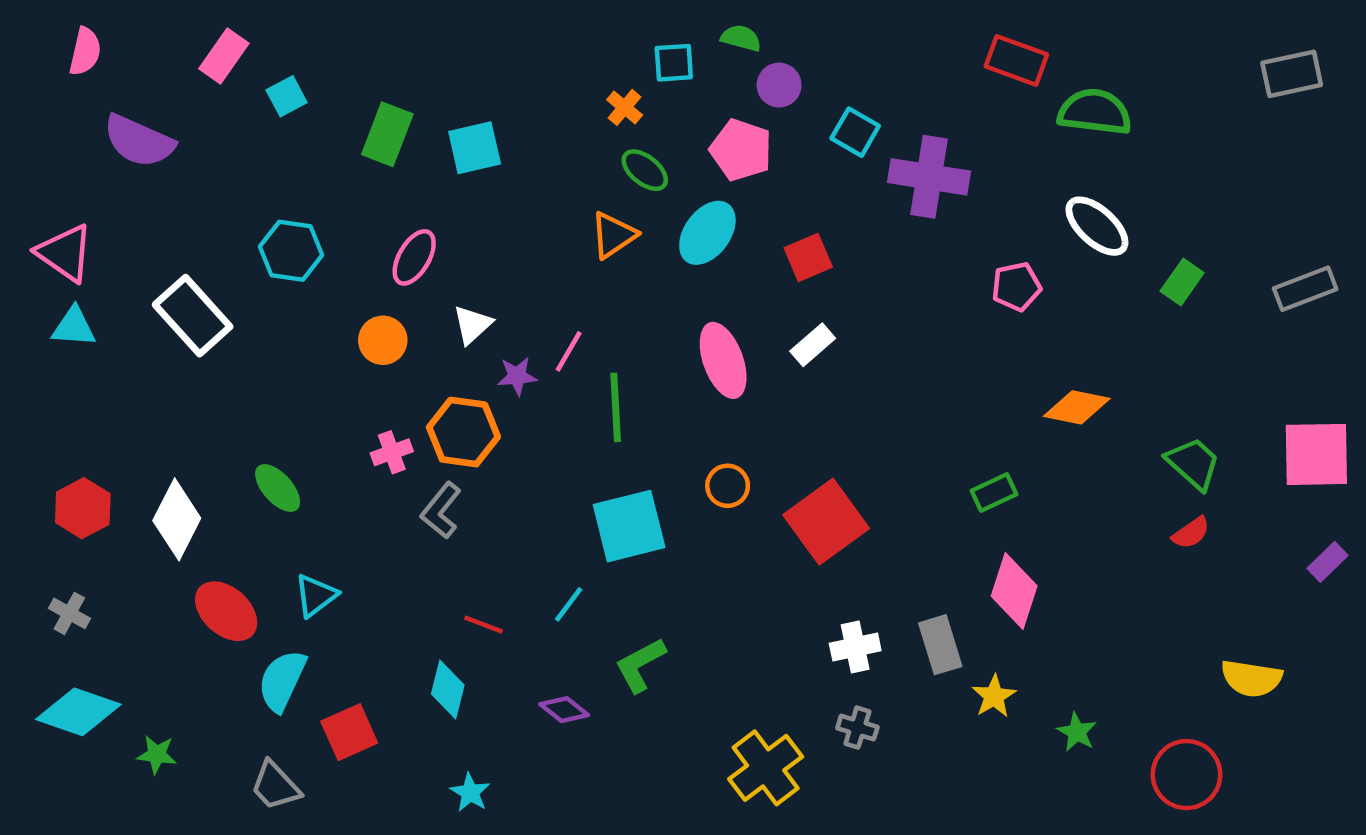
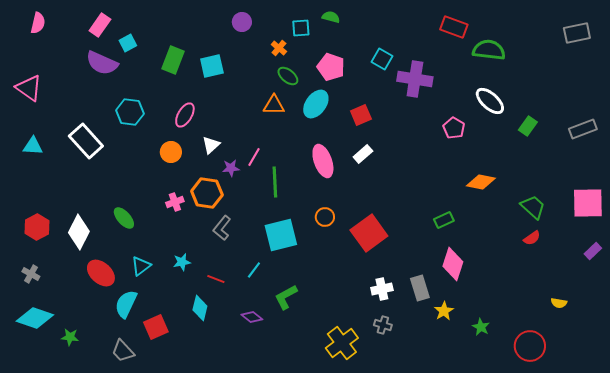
purple circle: (779, 85) -> (242, 22), moved
purple semicircle: (139, 141) -> (102, 63), moved
orange triangle: (613, 235) -> (274, 105), turned 35
pink triangle: (65, 253) -> (29, 88), moved
pink pentagon: (1016, 287) -> (454, 128), turned -30
gray L-shape: (441, 510) -> (222, 228), moved
yellow semicircle: (1251, 678) -> (559, 303), size x0.6
cyan star: (470, 792) -> (182, 262), moved, turned 30

